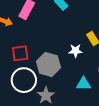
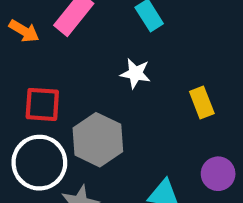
white star: (76, 51) -> (135, 73), moved

